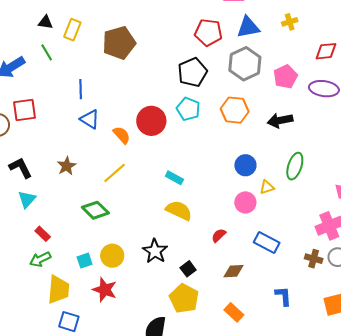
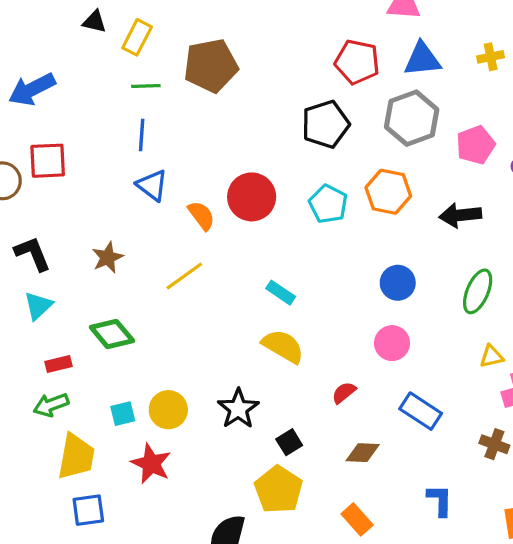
green line: (47, 52) -> (146, 86), moved, turned -66
cyan pentagon: (188, 109) -> (328, 204), moved
yellow triangle: (267, 187) -> (492, 356), moved
green diamond: (95, 210) -> (112, 334), moved
red rectangle: (43, 234) -> (59, 364), turned -63
blue square: (69, 322) -> (88, 510), turned -30

